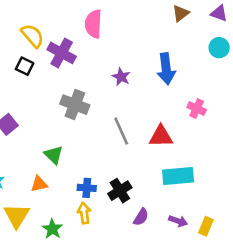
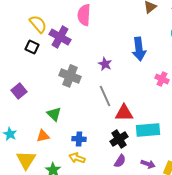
purple star: (121, 77) -> (105, 64), moved
red triangle: (161, 136) -> (124, 113), moved
black cross: (120, 191) -> (119, 139), moved
yellow arrow: (84, 213) -> (77, 158), turned -63

